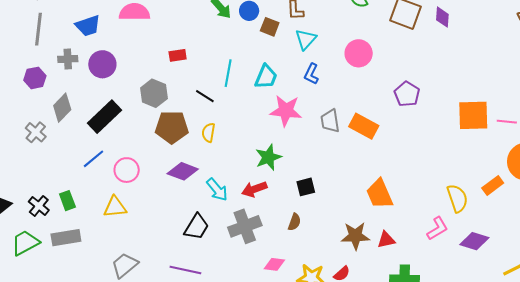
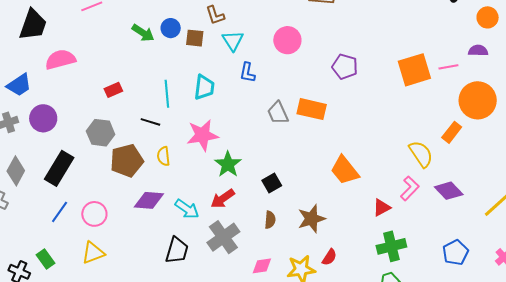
pink star: (286, 111) -> (203, 135), moved
brown star: (355, 236) -> (311, 219), moved
red triangle: (386, 240) -> (382, 207), moved
purple diamond: (474, 241) -> (449, 191), turned 44

